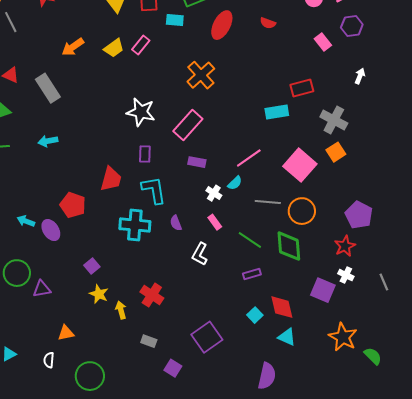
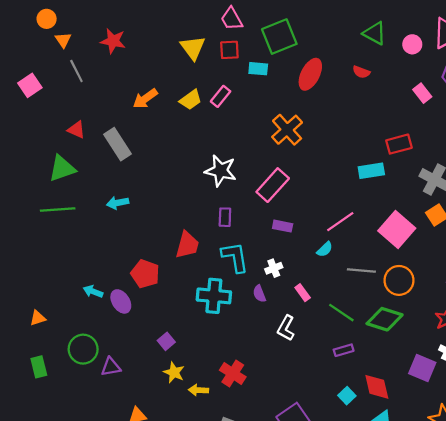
white cross: (214, 193) -> (274, 268), moved, turned 35
green diamond: (289, 246) -> (385, 319), turned -68
yellow arrow: (121, 310) -> (198, 390), turned -72

